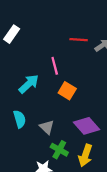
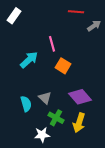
red line: (79, 40) -> (76, 12), moved
cyan semicircle: (20, 119) -> (26, 104), moved

